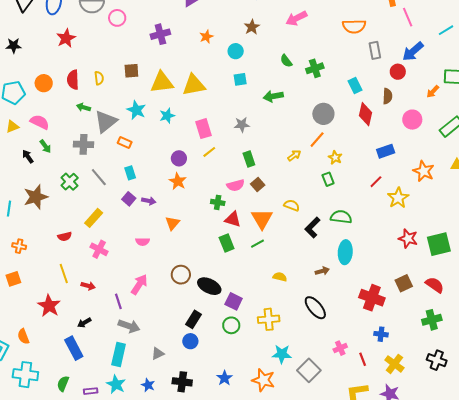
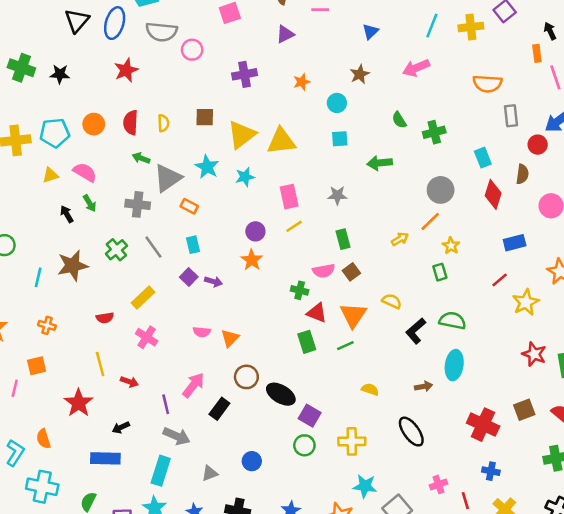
yellow triangle: (162, 82) -> (242, 135), turned -35
orange triangle: (173, 223) -> (230, 338), moved
black rectangle: (194, 319) -> (219, 409), moved
blue rectangle: (74, 348) -> (105, 458), turned -65

